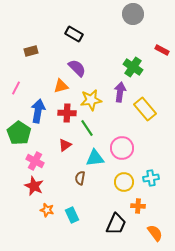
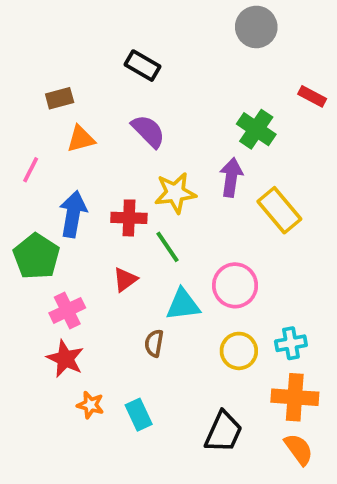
orange triangle: (61, 86) -> (81, 139), moved
pink cross: (35, 161) -> (67, 310), turned 36
orange cross: (138, 206) -> (295, 397), moved, size x1.6

